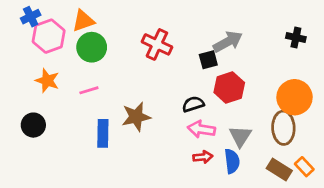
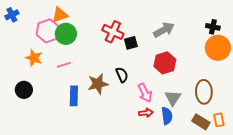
blue cross: (31, 17) -> (12, 15), moved
pink hexagon: (49, 36) -> (48, 31), moved
black square: (208, 60) -> (131, 43), moved
orange circle: (294, 97) -> (218, 48), moved
black semicircle: (193, 104) -> (122, 75), moved, turned 84
pink arrow: (201, 129) -> (145, 93), turned -126
orange rectangle: (304, 167) -> (219, 120), turned 32

